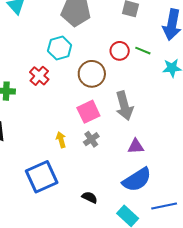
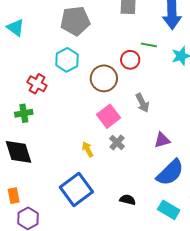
red circle: (120, 51) -> (130, 60), moved
red cross: (39, 76) -> (37, 84), moved
gray arrow: (124, 106) -> (142, 103), size x0.7

